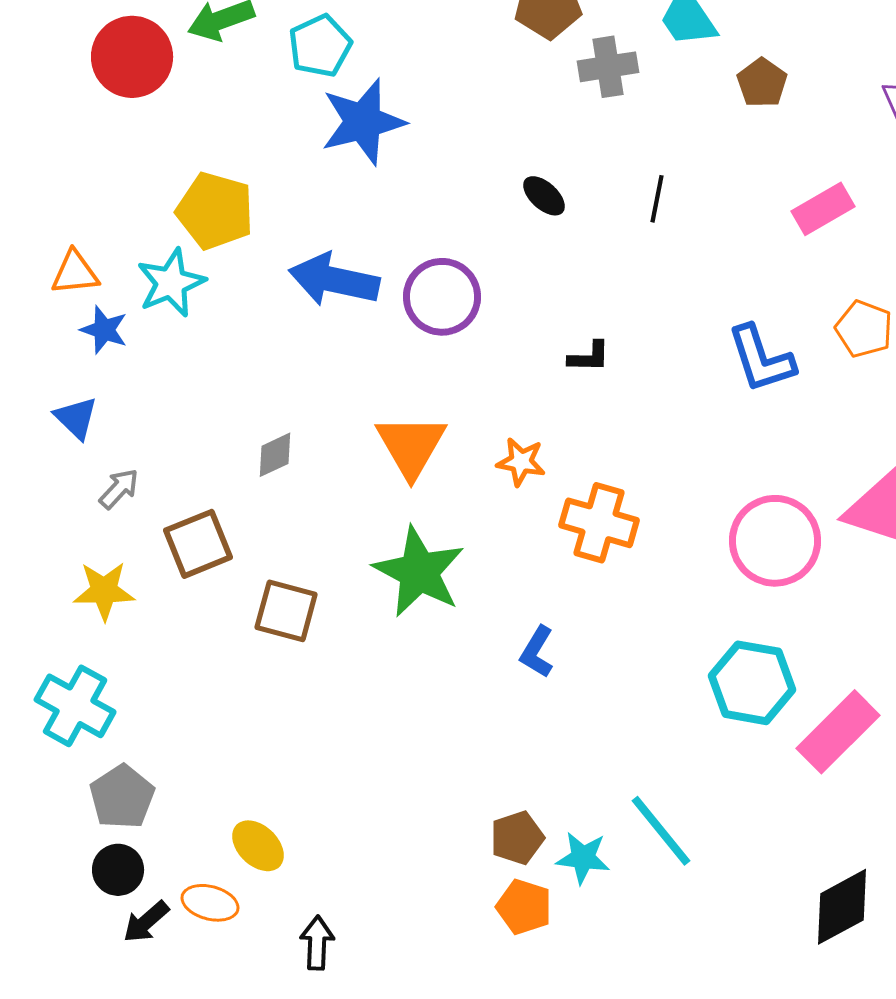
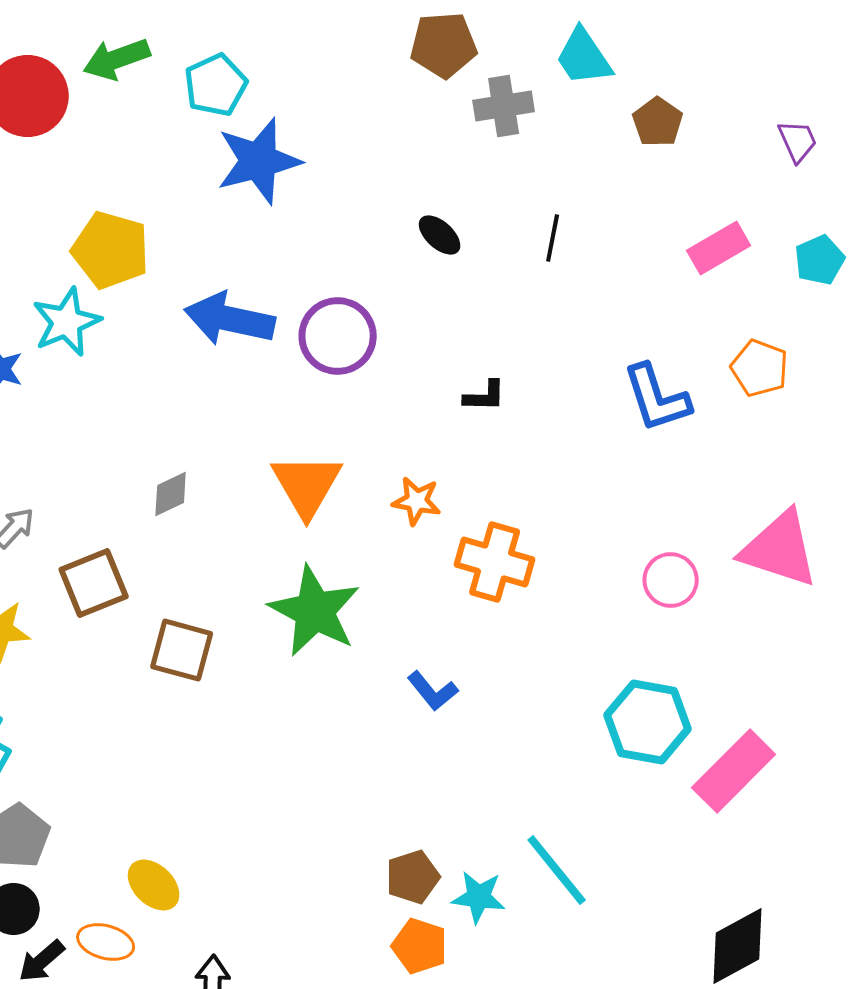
pink circle: (775, 541) -> (671, 580), size x0.6
blue L-shape: (537, 652) -> (433, 691), turned -70

